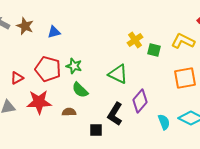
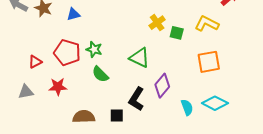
red star: (39, 102) -> (58, 87), size x0.7
brown semicircle: (69, 112) -> (84, 117), moved, size x1.5

